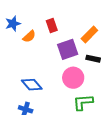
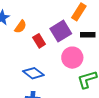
red rectangle: (52, 26) -> (39, 41), moved

